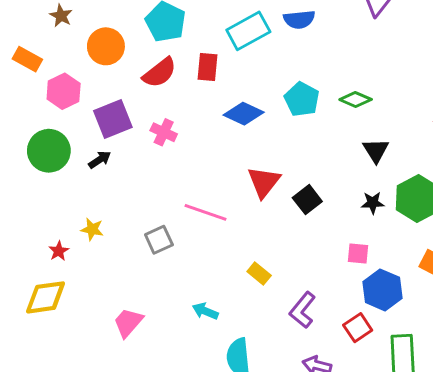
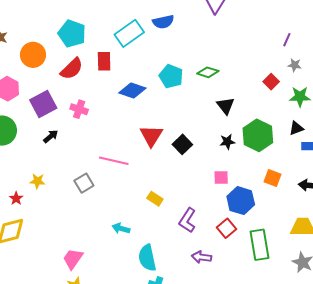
black arrow: (100, 160) -> (51, 136), moved
pink trapezoid: (128, 322) -> (73, 259), moved

